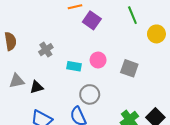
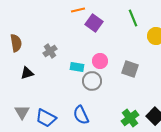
gray triangle: (17, 81) -> (22, 112), moved, turned -49
black triangle: (36, 87) -> (27, 73), moved
gray circle: (90, 94) -> (92, 81), moved

